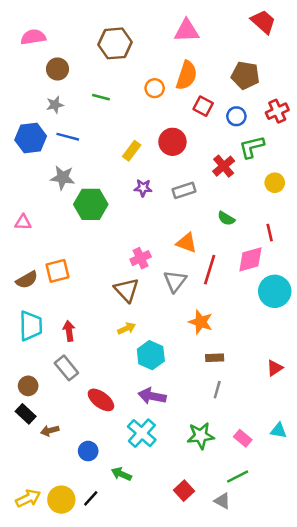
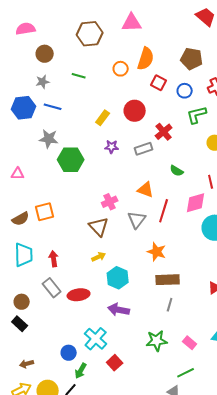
pink triangle: (187, 31) -> (132, 23), moved
red cross: (224, 166) -> (164, 132), moved
brown rectangle: (215, 358) -> (168, 280), size x1.6
red ellipse: (101, 400) -> (79, 295), moved, turned -45
brown arrow: (50, 431) -> (27, 364), moved
cyan cross: (142, 433) -> (96, 339), moved
green arrow: (121, 474) -> (81, 371), moved, turned -84
red square: (184, 491) -> (115, 363), moved

